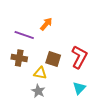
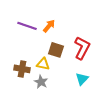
orange arrow: (46, 24) -> (49, 26), moved
brown cross: (19, 58) -> (22, 69), moved

